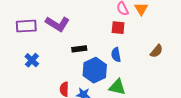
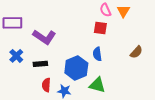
purple L-shape: (57, 24) -> (44, 37), moved
black rectangle: (79, 49) -> (40, 64), moved

